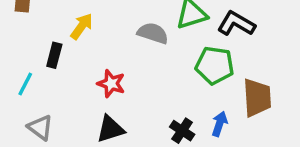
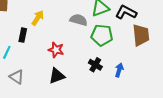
green pentagon: (215, 65) -> (102, 35), moved
brown trapezoid: (257, 98) -> (141, 35), moved
black cross: (182, 131) -> (95, 65), moved

